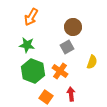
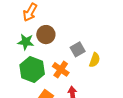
brown circle: (73, 27) -> (46, 35), moved
gray square: (67, 47) -> (78, 49), moved

